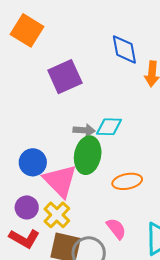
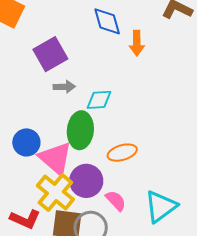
gray arrow: (84, 130) -> (64, 87), moved
purple circle: (27, 207) -> (86, 181), moved, size x1.4
yellow cross: (57, 215) -> (55, 192), size x1.4

